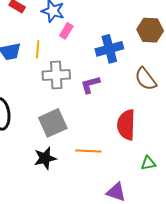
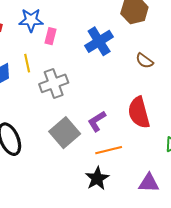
brown semicircle: (146, 79) -> (144, 61), size x0.7
purple L-shape: (90, 85) -> (97, 121), moved
black star: (45, 158) -> (97, 178), moved

